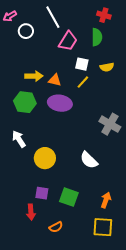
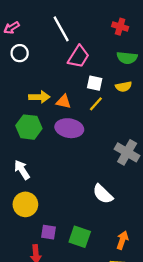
white circle: (26, 31) -> (20, 53), moved
green semicircle: (97, 37) -> (127, 58), moved, turned 96
yellow circle: (45, 158) -> (25, 204), moved

